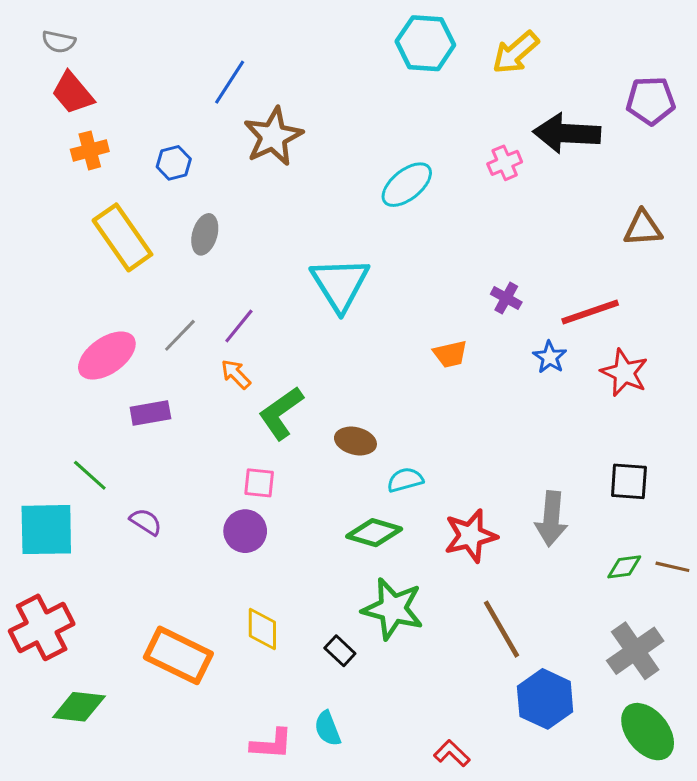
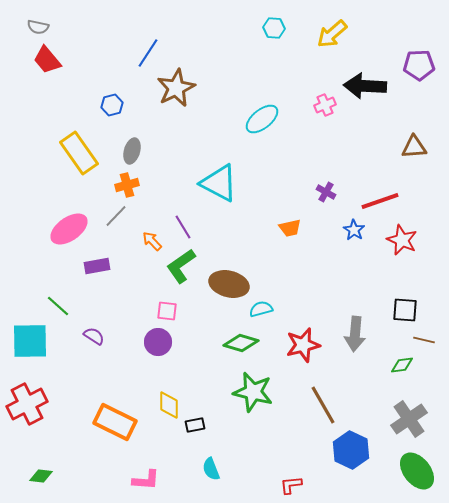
cyan hexagon: (425, 43) -> (274, 28), size x0.6
orange cross: (90, 150) -> (127, 185), moved
cyan triangle: (340, 284) -> (219, 183), turned -30
purple line: (239, 326) -> (183, 227), moved, turned -70
brown ellipse: (355, 441) -> (229, 284), size x1.5
brown line: (672, 567) -> (424, 340), moved
black rectangle: (340, 651) -> (195, 425), moved, turned -54
green diamond: (79, 707) -> (41, 476), moved, size x0.7
pink L-shape: (272, 744) -> (146, 480), moved
red L-shape: (452, 753) -> (291, 485), turned -50

